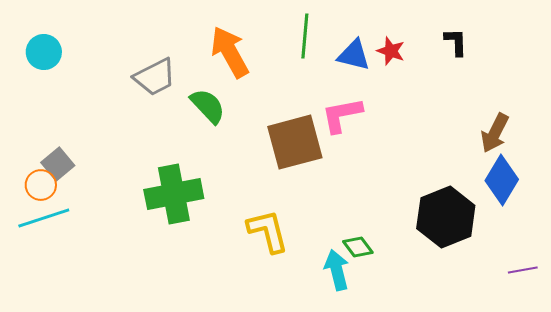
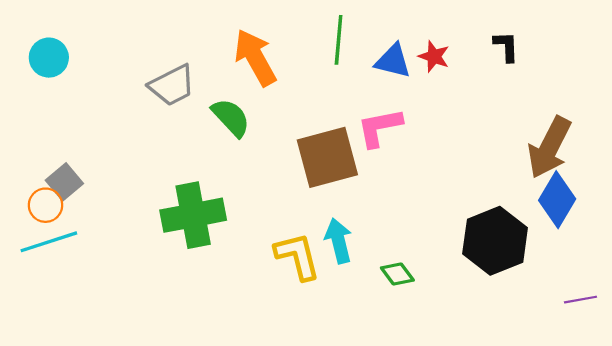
brown arrow: (495, 133) -> (549, 147), size x1.4
cyan arrow: (337, 270) -> (339, 241), moved

